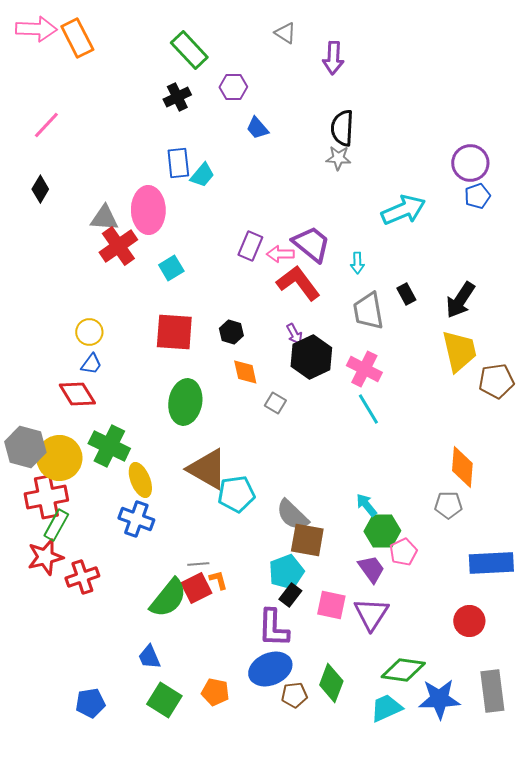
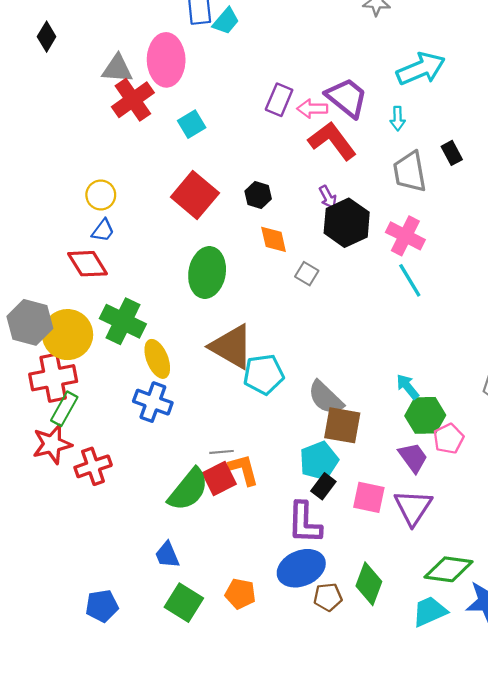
cyan arrow: (403, 210) -> (421, 69), moved
red square: (174, 332) -> (195, 195), turned 36
orange L-shape: (218, 580) -> (244, 470), size x1.5

